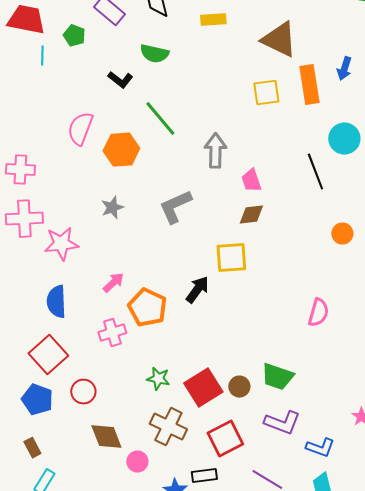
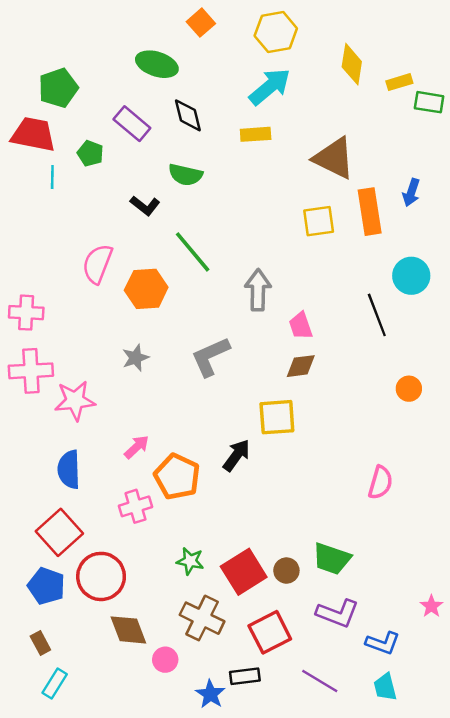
red circle: (83, 392) -> (101, 576), size x1.6

